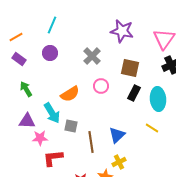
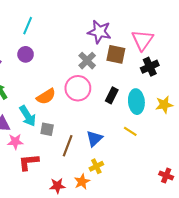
gray cross: (92, 56) -> (87, 61), moved
brown square: (130, 68) -> (116, 54), moved
pink circle: (101, 86) -> (78, 88), size x1.6
brown line: (91, 142) -> (68, 146), turned 30

